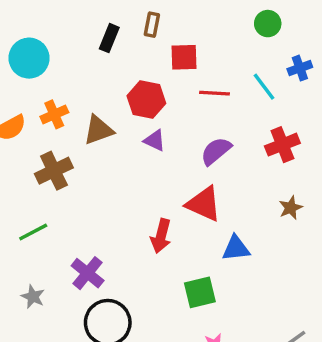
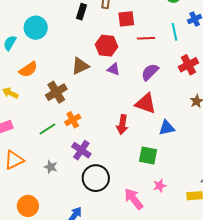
cyan line: (264, 87) -> (175, 32), turned 30
orange cross: (54, 114) -> (73, 120), moved
green square: (200, 292) -> (148, 156), turned 30

